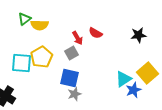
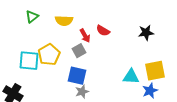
yellow semicircle: (40, 25) -> (64, 21), moved
yellow square: (148, 73) -> (155, 71), turned 30
cyan triangle: (124, 79) -> (131, 77), turned 36
blue star: (134, 90) -> (150, 91), moved

